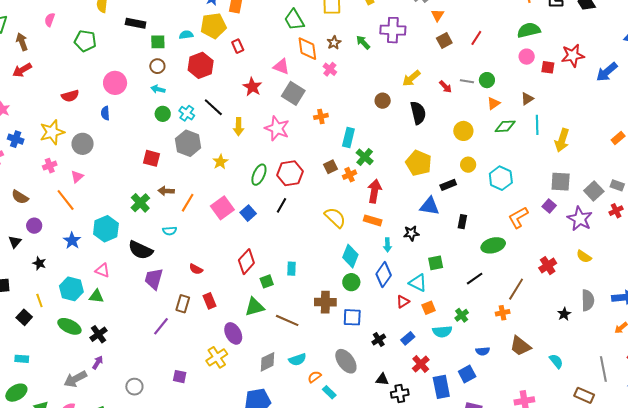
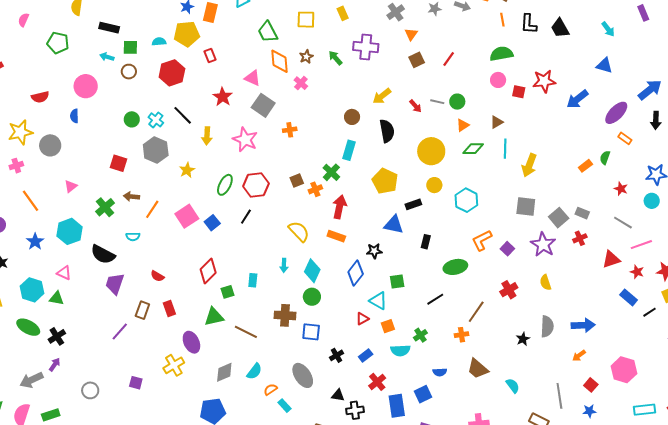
cyan arrow: (158, 89) -> (107, 57), moved
yellow circle: (463, 131) -> (431, 151), size x1.4
cyan rectangle: (348, 138) -> (349, 150), moved
pink triangle: (77, 177) -> (71, 186), moved
purple square: (549, 206) -> (507, 249), moved
cyan arrow: (387, 245) -> (284, 265), moved
yellow semicircle: (584, 256) -> (545, 282), turned 35
blue diamond: (384, 275) -> (356, 273), moved
cyan semicircle: (297, 360) -> (254, 371), turned -36

